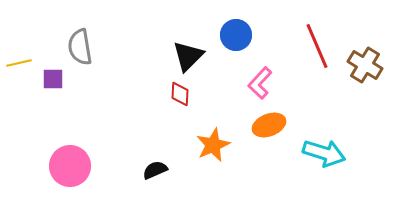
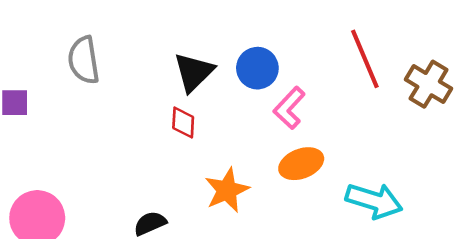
blue circle: (236, 35) -> (257, 68), moved
gray semicircle: (80, 47) -> (84, 60), moved

